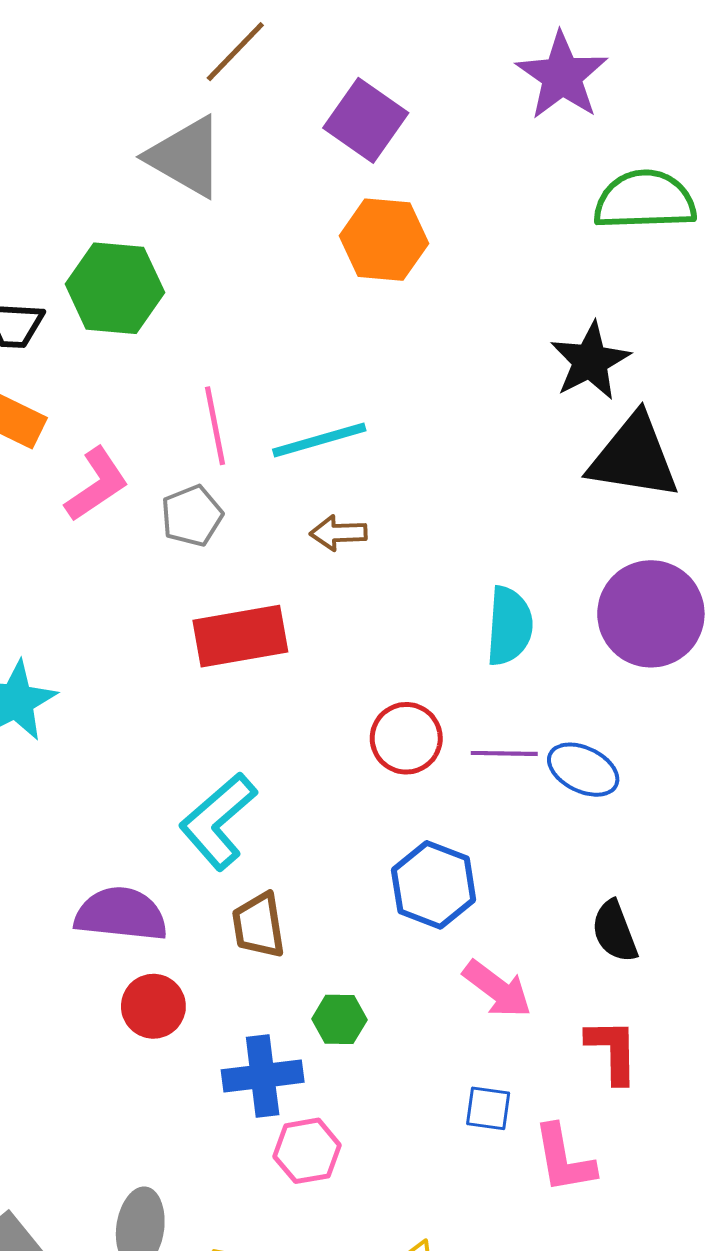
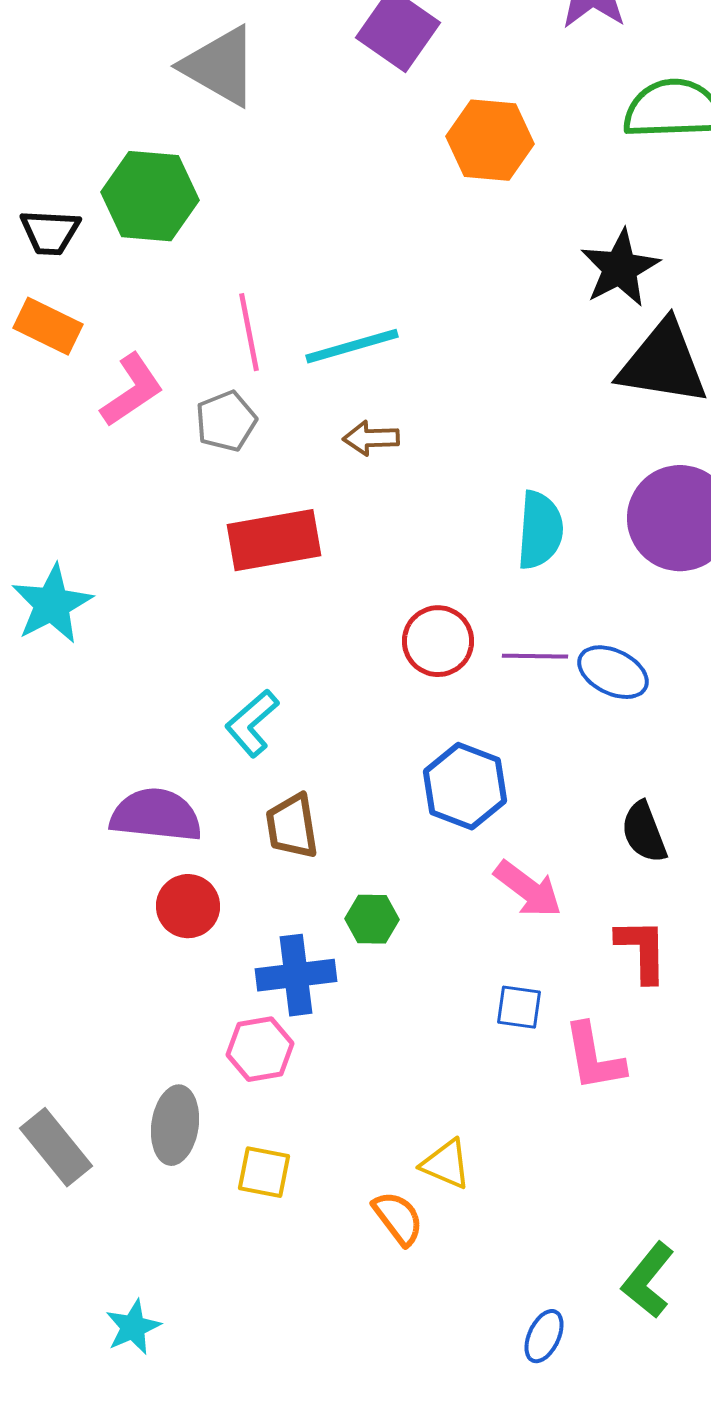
orange hexagon: (384, 240) -> (490, 140), moved
cyan L-shape: (218, 821) -> (252, 723), size x0.7
pink hexagon: (307, 1151) -> (260, 1049), moved

